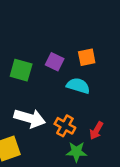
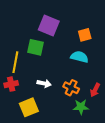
purple square: (55, 62) -> (49, 25), moved, size x1.5
white arrow: (30, 118) -> (44, 83), size x0.6

